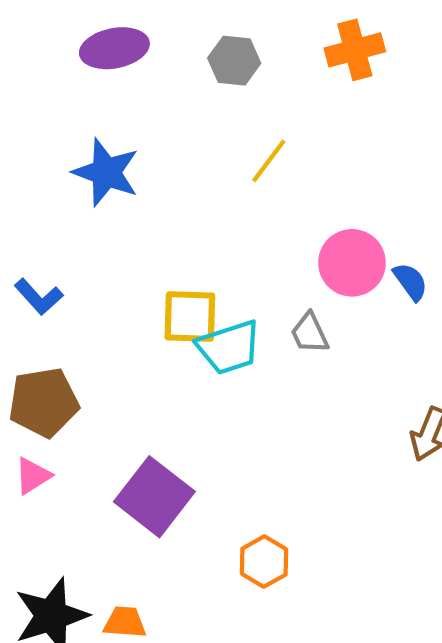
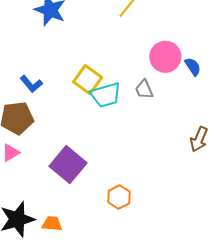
blue L-shape: (39, 297) -> (31, 84), moved
yellow square: (190, 316) -> (88, 80), turned 32

